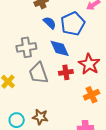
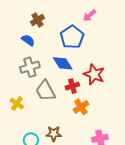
blue semicircle: (50, 23) -> (28, 40), moved
orange cross: (92, 95) -> (81, 107), moved

